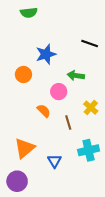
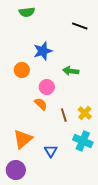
black line: (90, 44) -> (80, 26), moved
pink circle: (59, 92) -> (47, 87), moved
yellow cross: (91, 108) -> (85, 113), moved
cyan cross: (89, 150) -> (83, 141), turned 36

